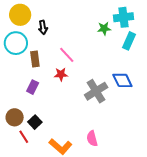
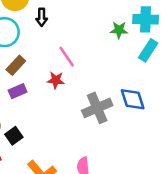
brown rectangle: (35, 59) -> (16, 65), moved, turned 42
purple rectangle: (33, 87) -> (18, 91), turned 32

